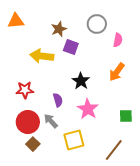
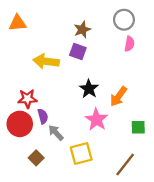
gray circle: (97, 24) -> (124, 20), moved
brown star: (59, 29) -> (82, 30), moved
orange arrow: (117, 72) -> (118, 96), moved
purple semicircle: (58, 100) -> (43, 116), moved
red circle: (28, 122) -> (20, 124), moved

